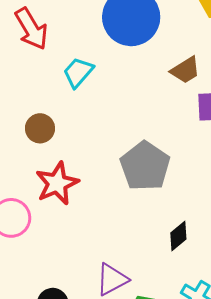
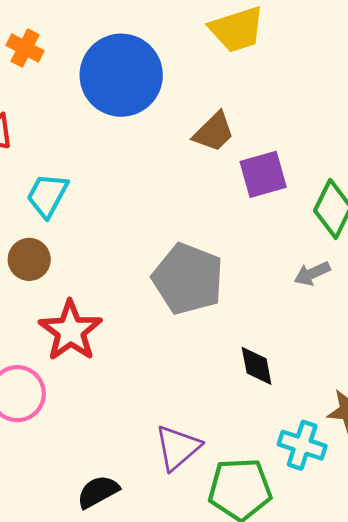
cyan trapezoid: (78, 72) -> (47, 195), moved
black diamond: (178, 236) -> (257, 366), turned -48

